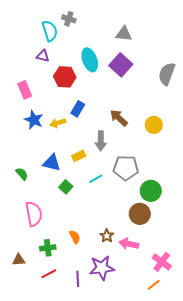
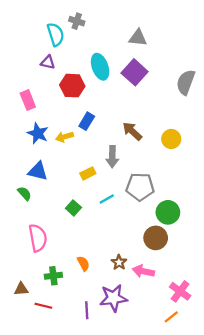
blue triangle: (52, 163) -> (38, 171), moved
red line: (49, 274) -> (43, 306), moved, turned 42

